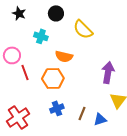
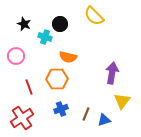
black star: (19, 13) -> (24, 24), moved
black circle: (56, 13) -> (60, 24), moved
yellow semicircle: (83, 29) -> (94, 16), moved
red line: (25, 72) -> (29, 87), moved

